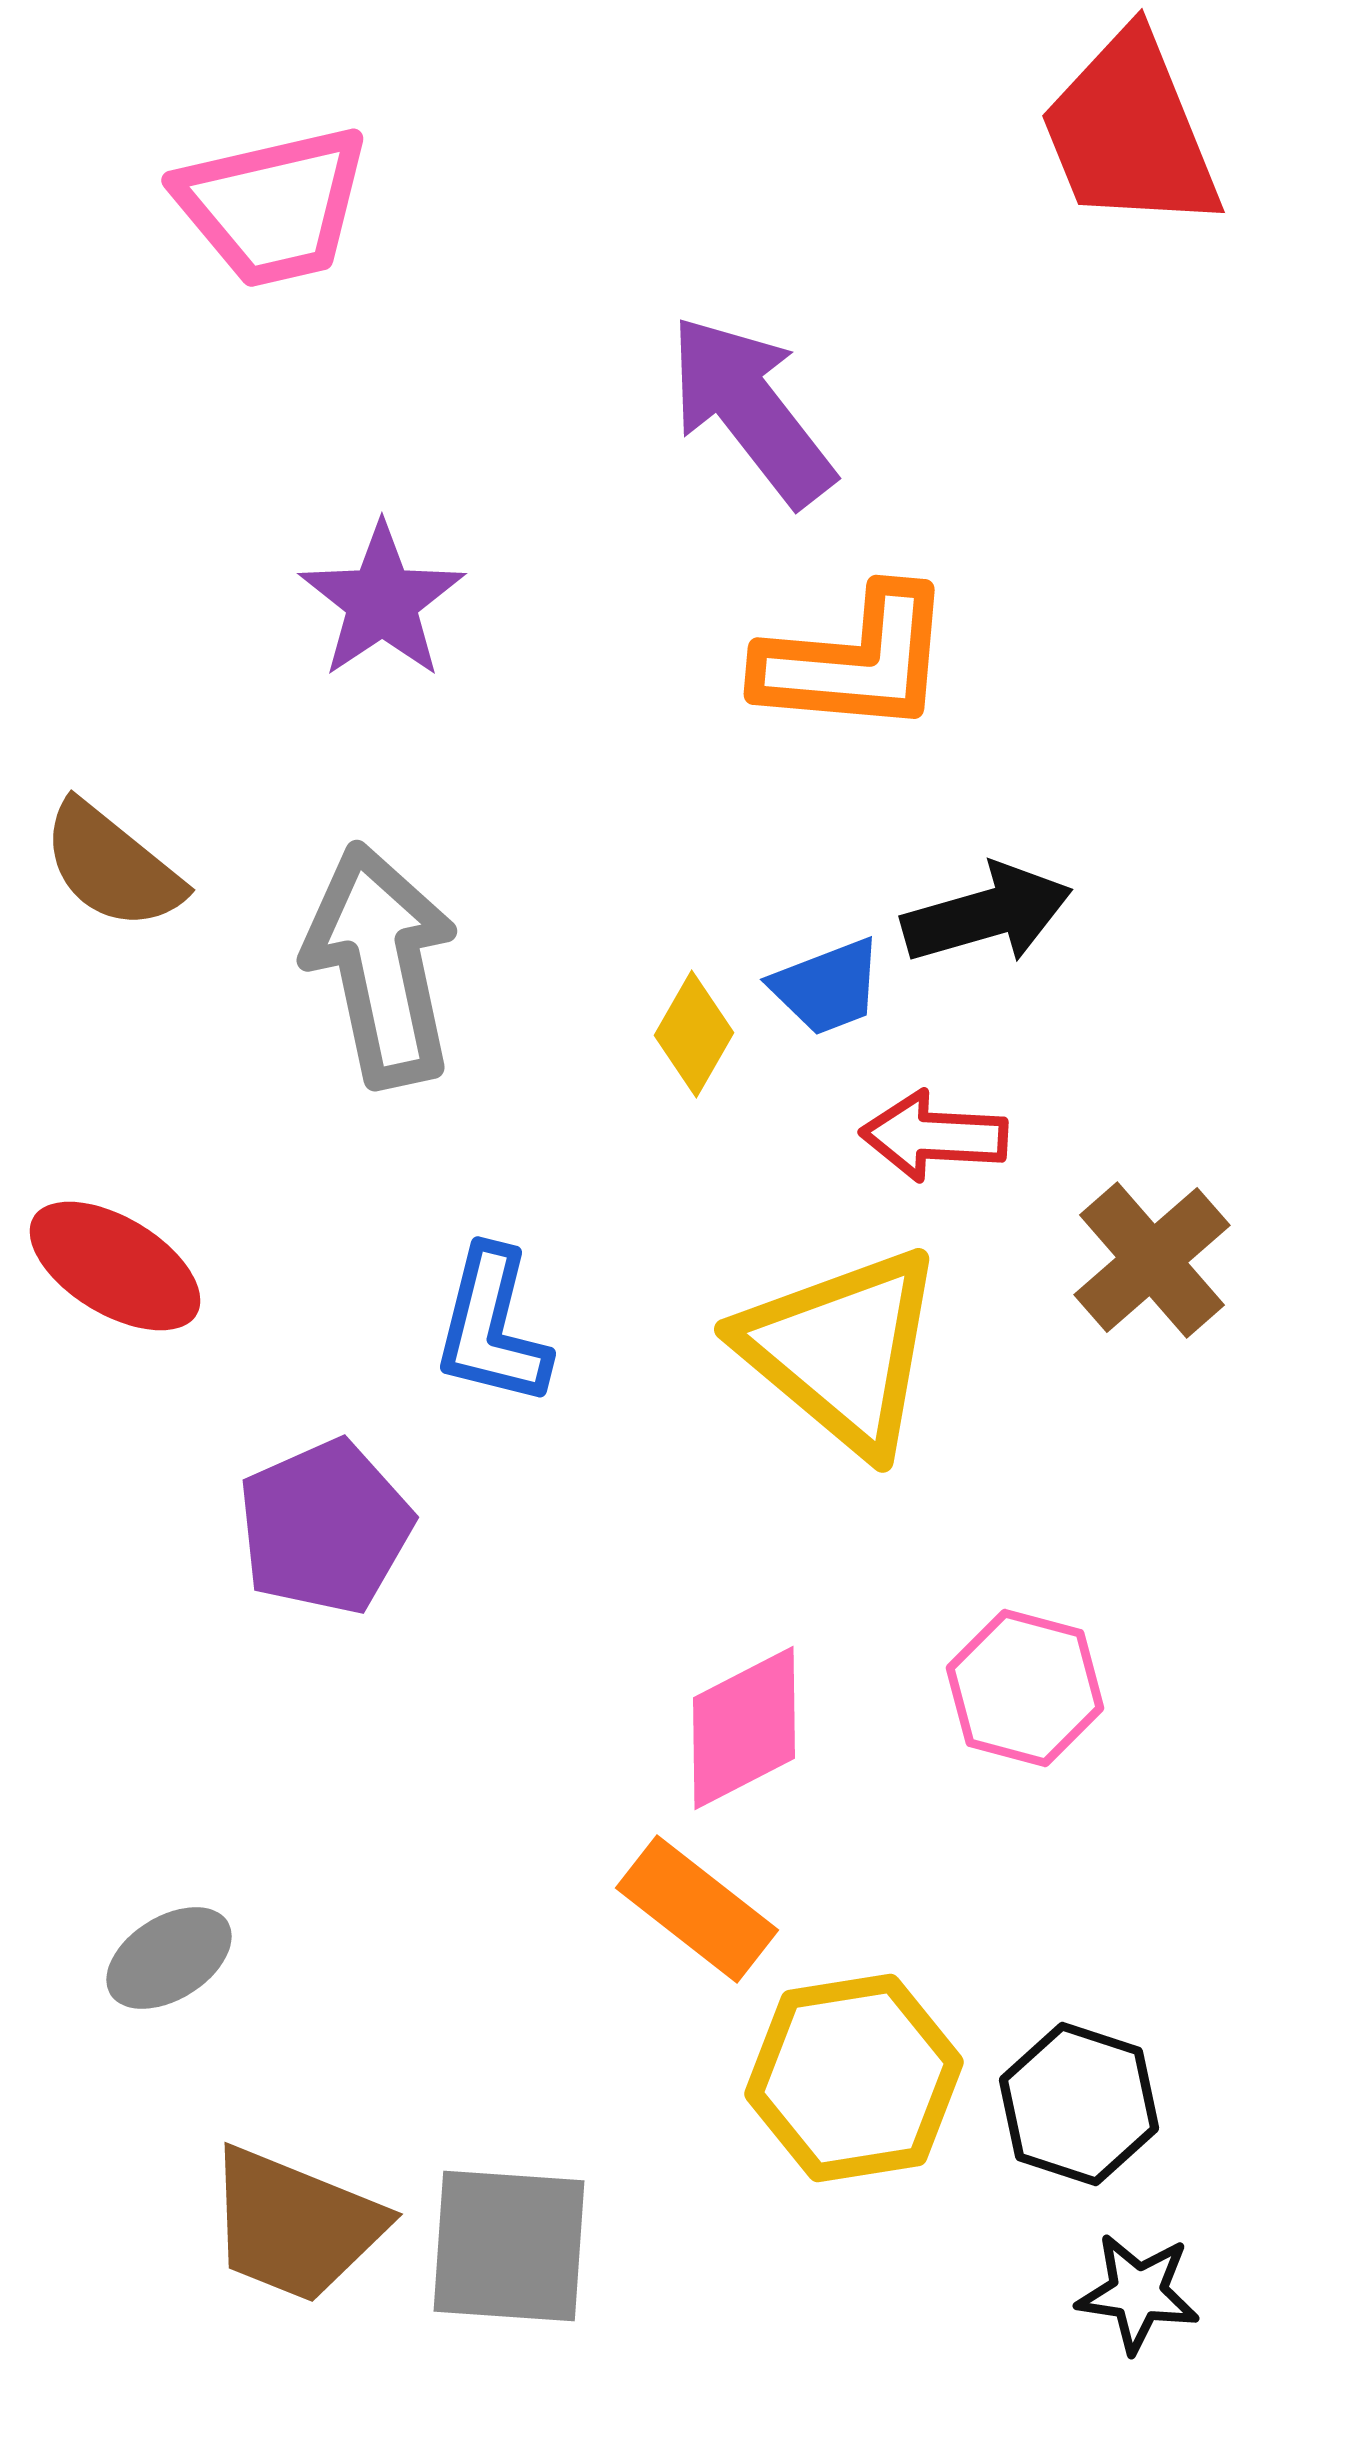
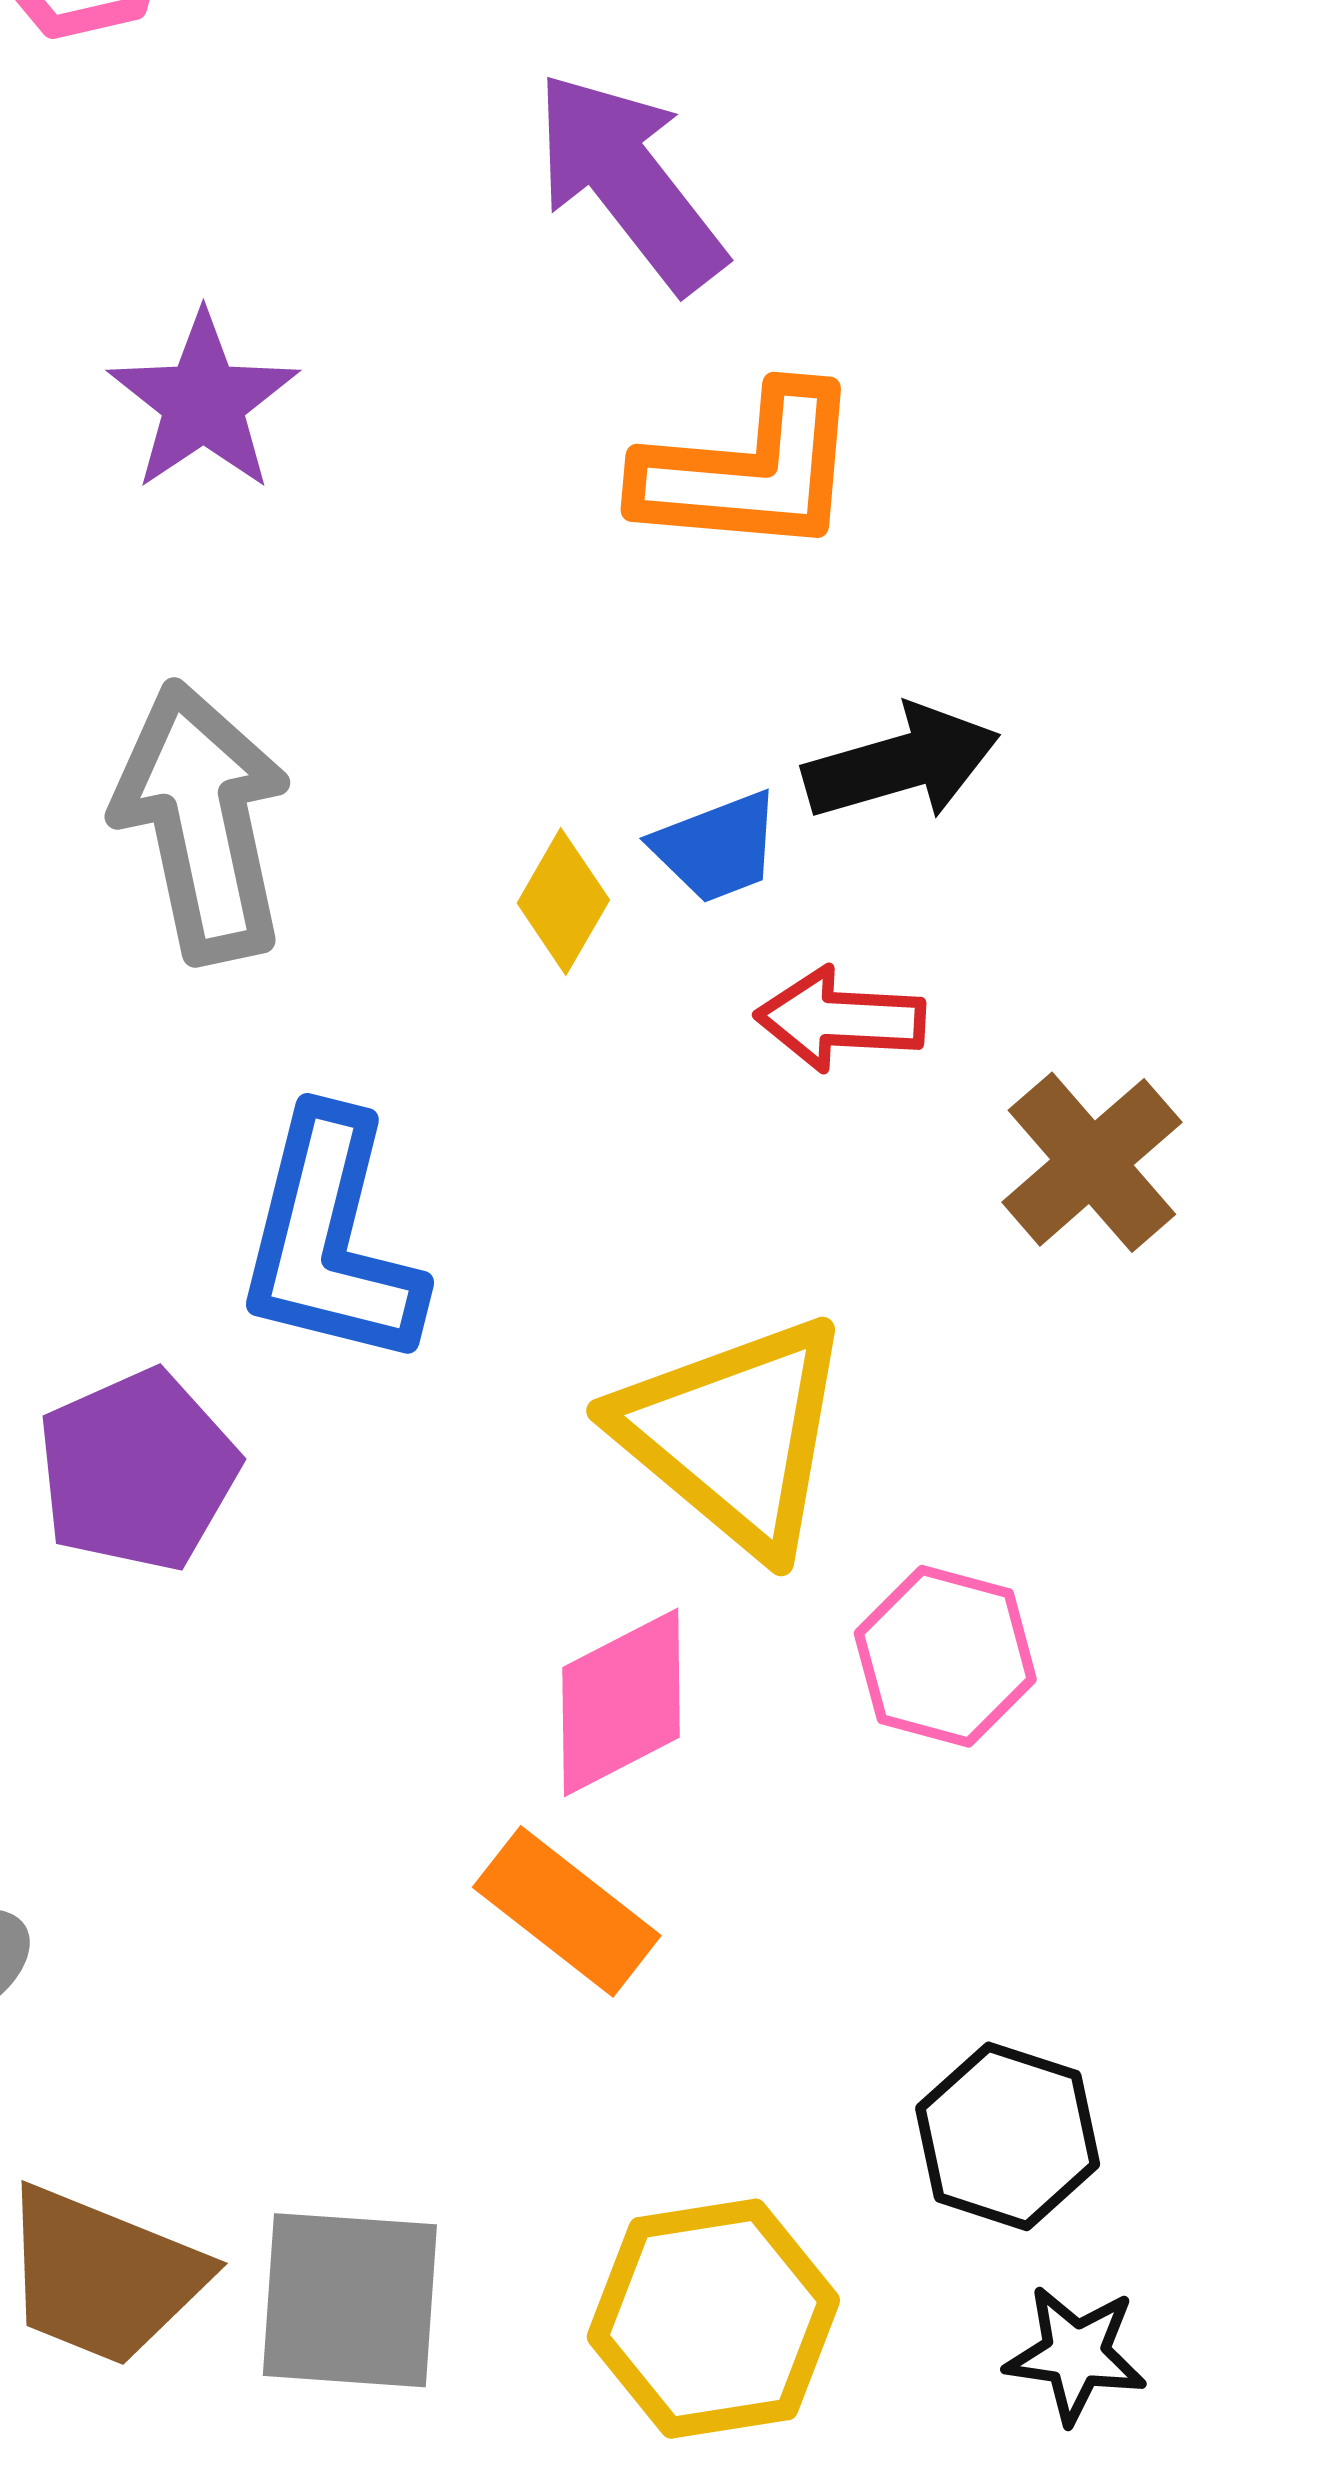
blue L-shape: (492, 1327) -> (330, 1240), size x1.4
yellow triangle: (842, 1350) -> (734, 1435), moved
yellow hexagon: (854, 2078) -> (713, 2319), moved

